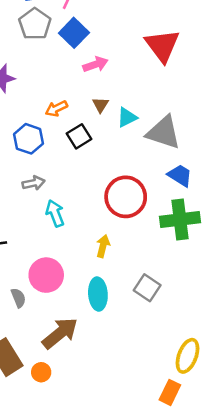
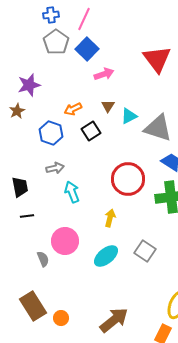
cyan ellipse: (98, 294) -> (106, 256), turned 55
brown arrow: (60, 333) -> (114, 320), moved

